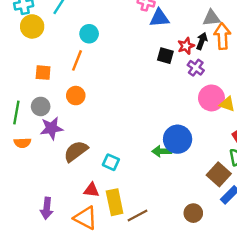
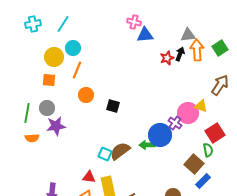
yellow circle: (32, 26) -> (54, 57), moved
cyan circle: (89, 34) -> (73, 48), moved
black square: (165, 56) -> (113, 106), moved
purple cross: (196, 68) -> (175, 123), moved
orange circle: (76, 96) -> (86, 95), moved
pink circle: (211, 98) -> (188, 113), moved
brown semicircle: (76, 151) -> (120, 151), moved

